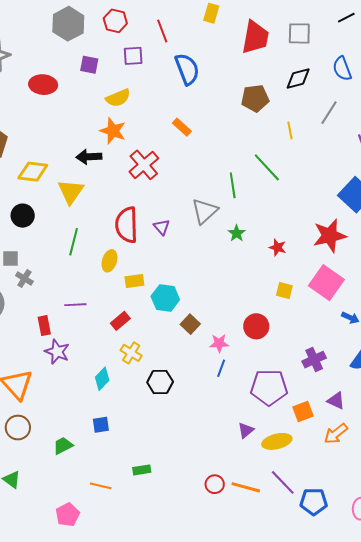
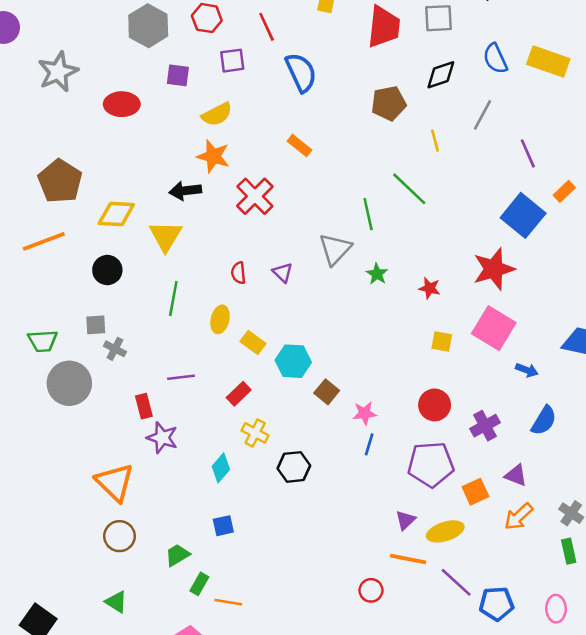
red semicircle: (127, 225) -> (238, 273), size x0.5
yellow rectangle: (134, 281) -> (253, 342), turned 48
red circle: (256, 326) -> (435, 405), moved
green rectangle: (142, 470) -> (199, 584), moved, turned -48
orange line: (246, 487) -> (408, 559), moved

